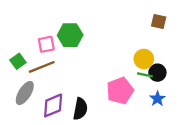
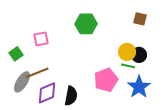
green hexagon: (70, 35) -> (86, 24), moved
brown line: (42, 67) -> (37, 73), moved
black circle: (157, 73) -> (139, 55), moved
blue star: (157, 99) -> (139, 87), size x1.6

